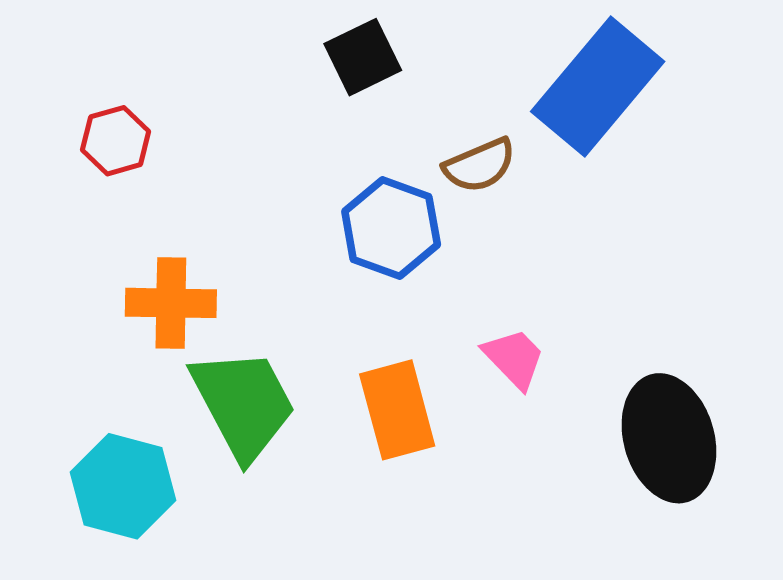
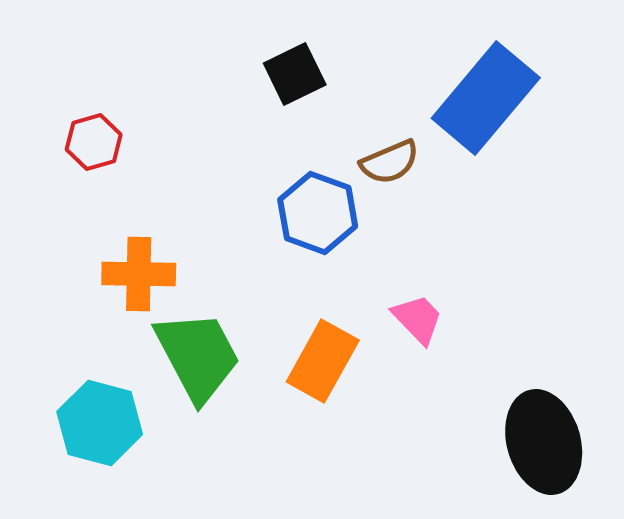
orange rectangle: (397, 410) -> (323, 361), turned 44
black ellipse: (669, 438) -> (544, 442), moved

